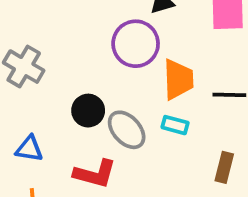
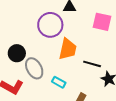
cyan rectangle: (175, 125) -> (59, 82), moved

